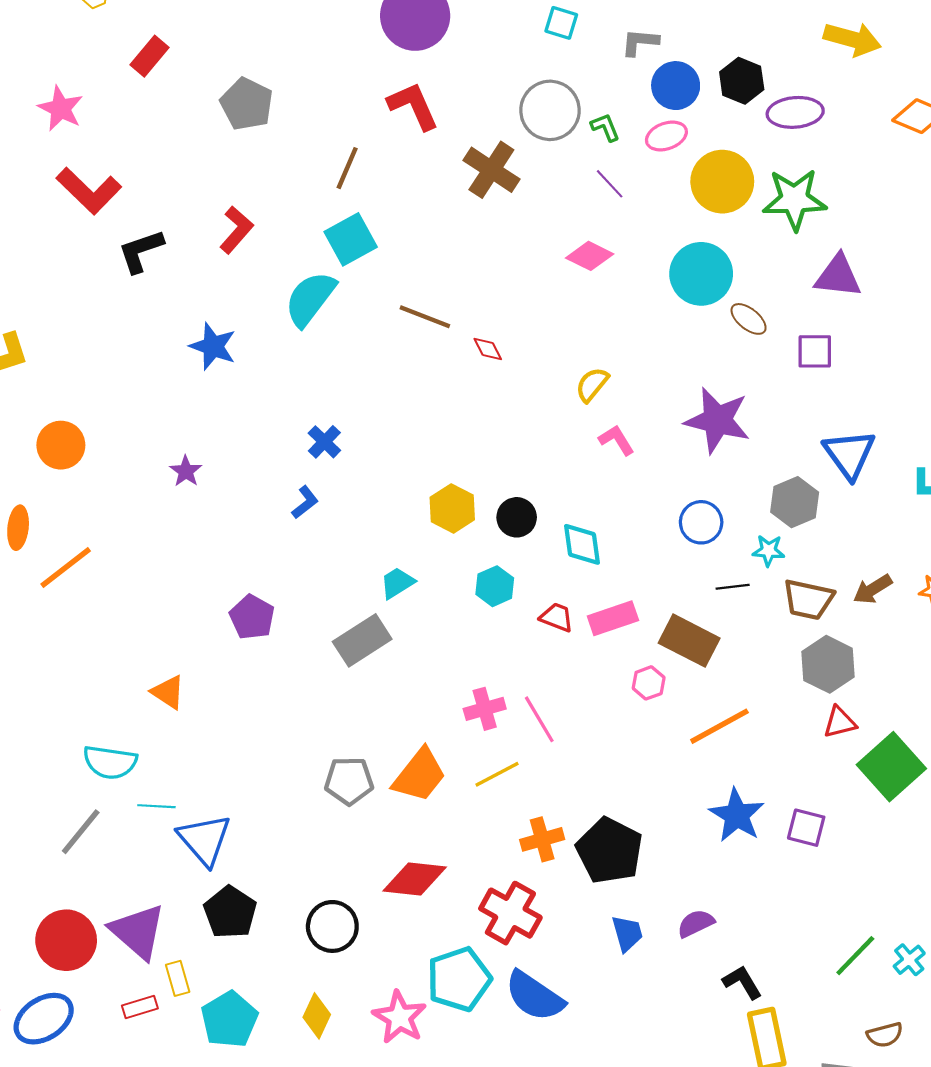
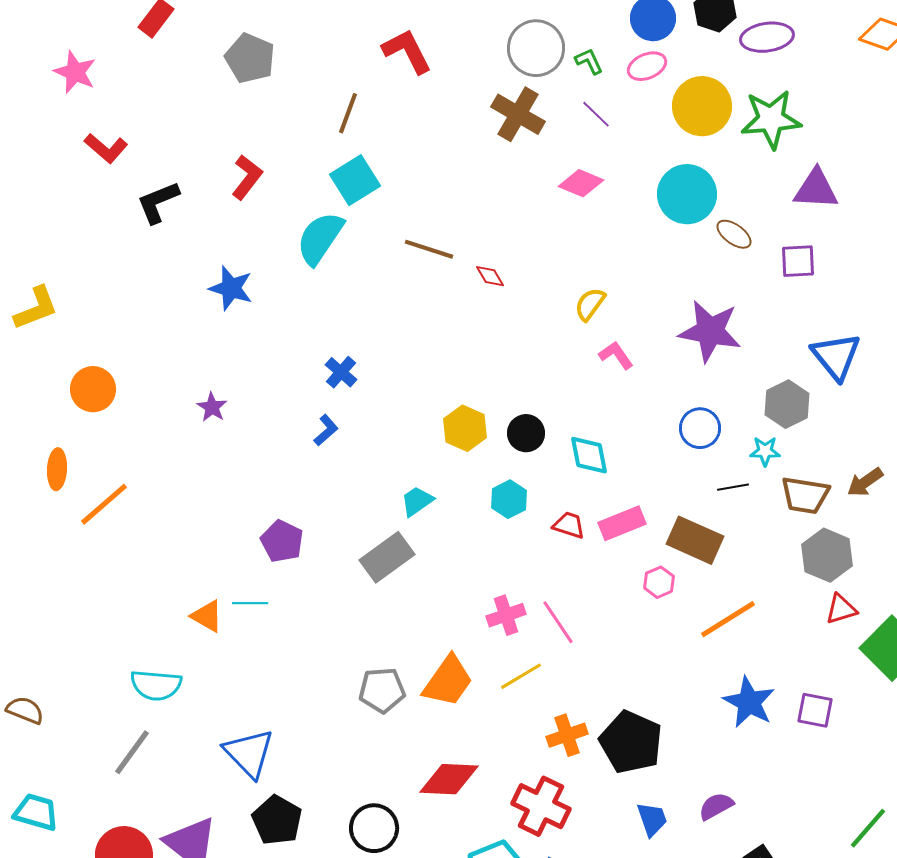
brown cross: (491, 170) -> (518, 114), moved
red L-shape: (89, 191) -> (106, 148), size x0.7
cyan line: (156, 806) -> (250, 603), moved

